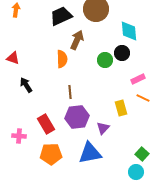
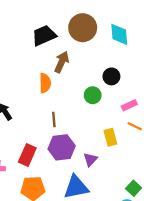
cyan diamond: (129, 31) -> (119, 34), moved
green circle: (105, 60) -> (93, 95), moved
red rectangle: (46, 124) -> (27, 155), turned 54

